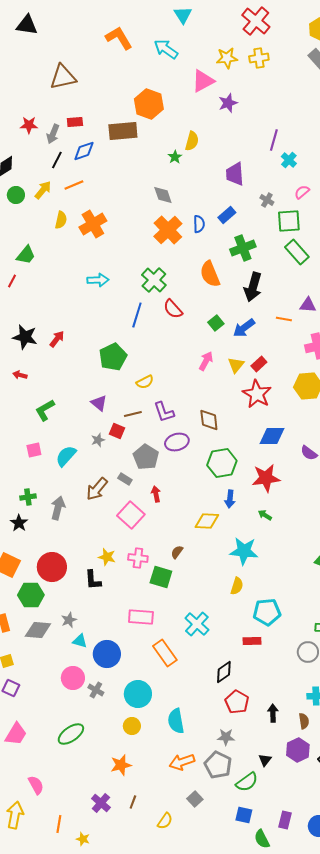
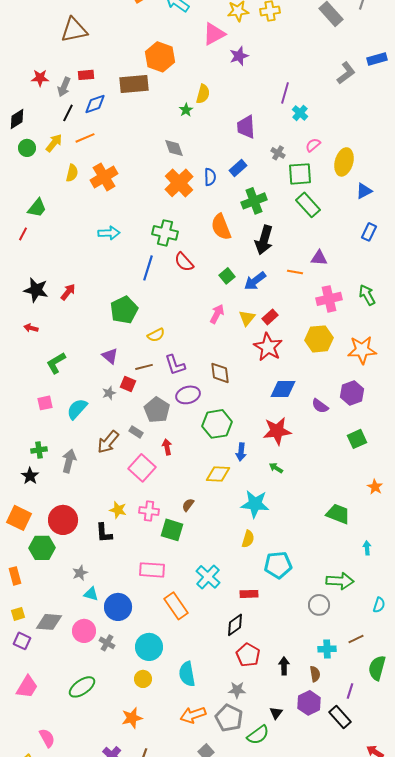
green cross: (154, 280) -> (165, 233), turned -30
green hexagon: (222, 463) -> (217, 424), moved
gray diamond: (38, 630) -> (49, 622), moved
red rectangle: (252, 641) -> (249, 594), moved

